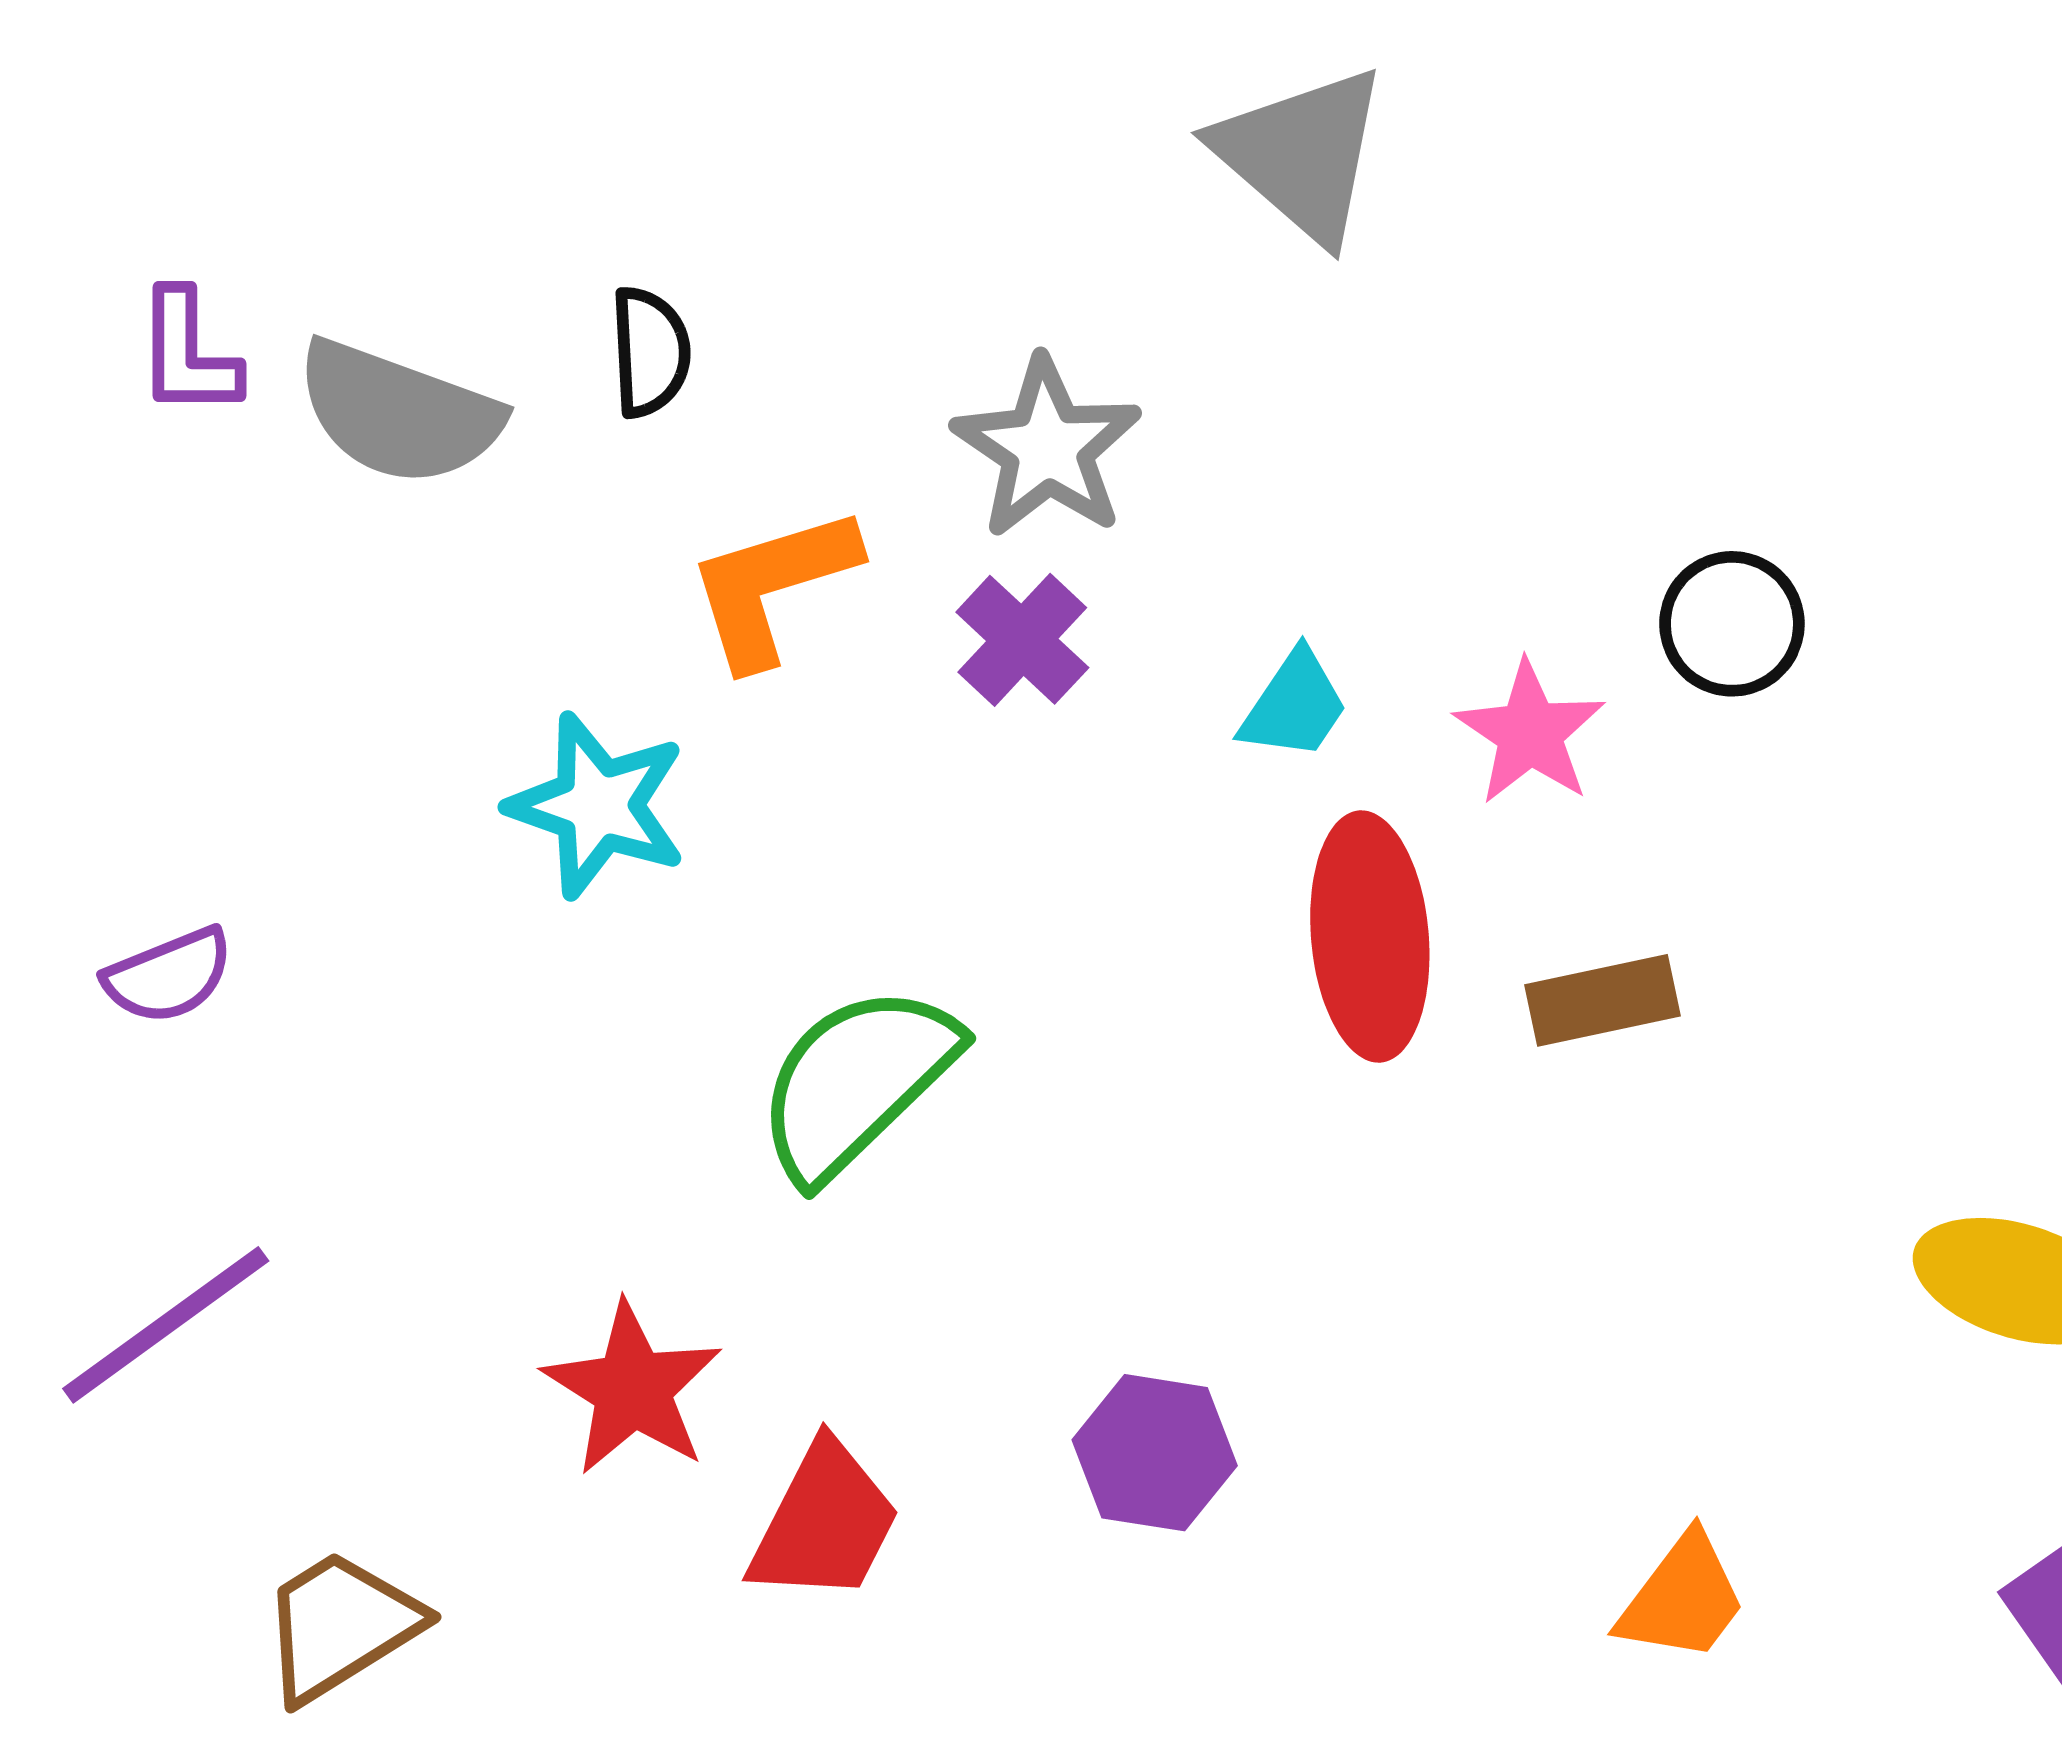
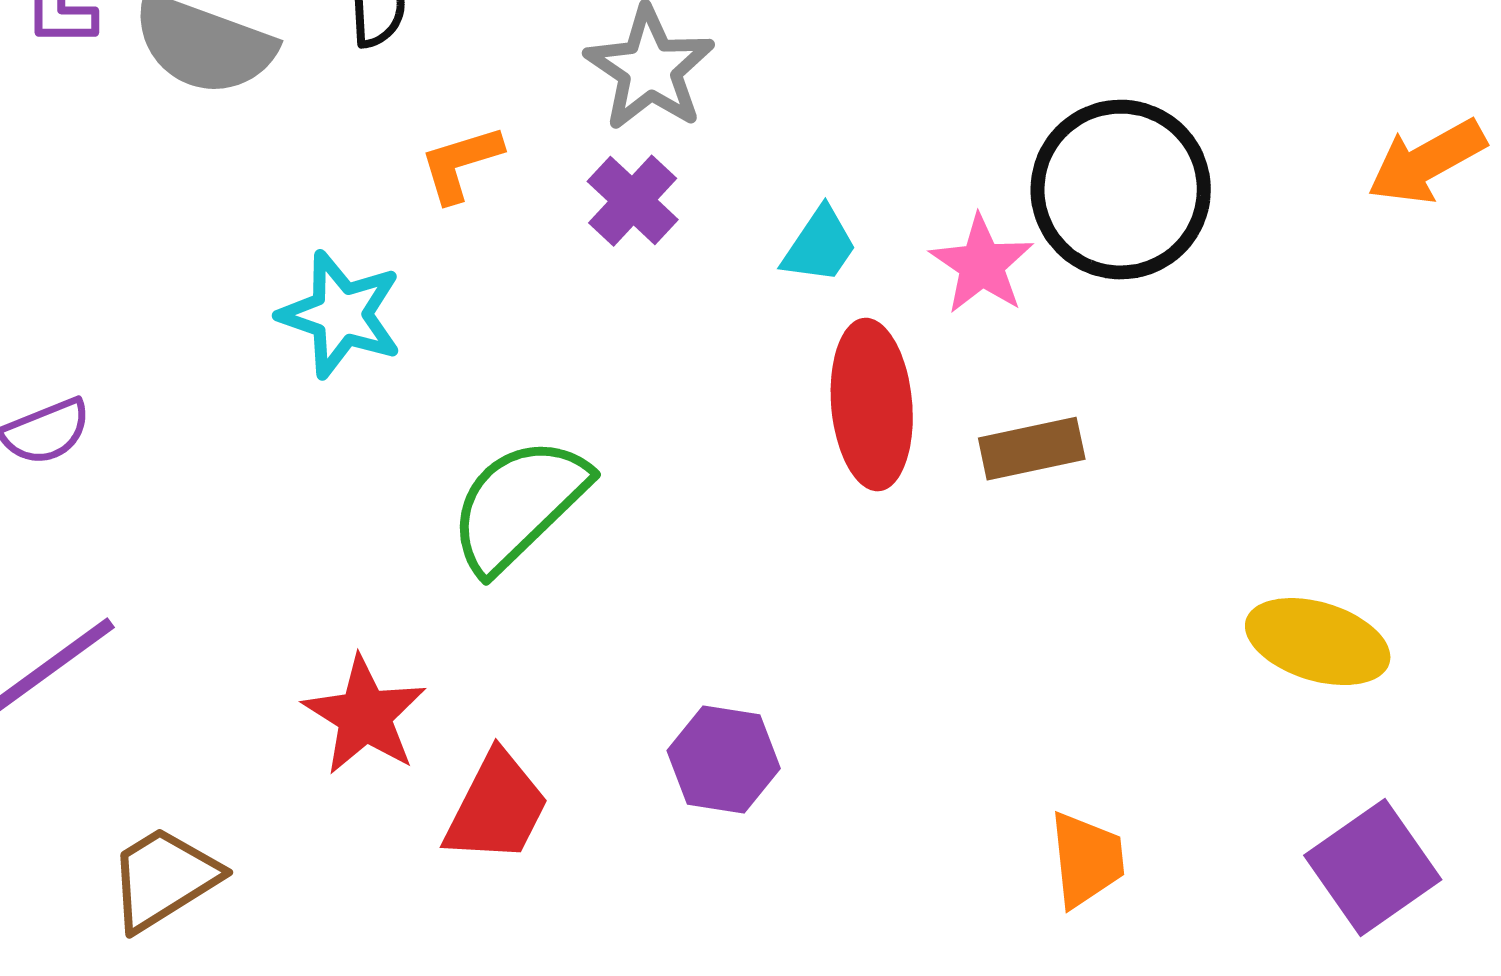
orange L-shape: (772, 586) -> (461, 164), size x0.7
black circle: (1732, 624) -> (1121, 190), size x1.8
orange trapezoid: (1683, 1598) -> (1087, 860), turned -43

